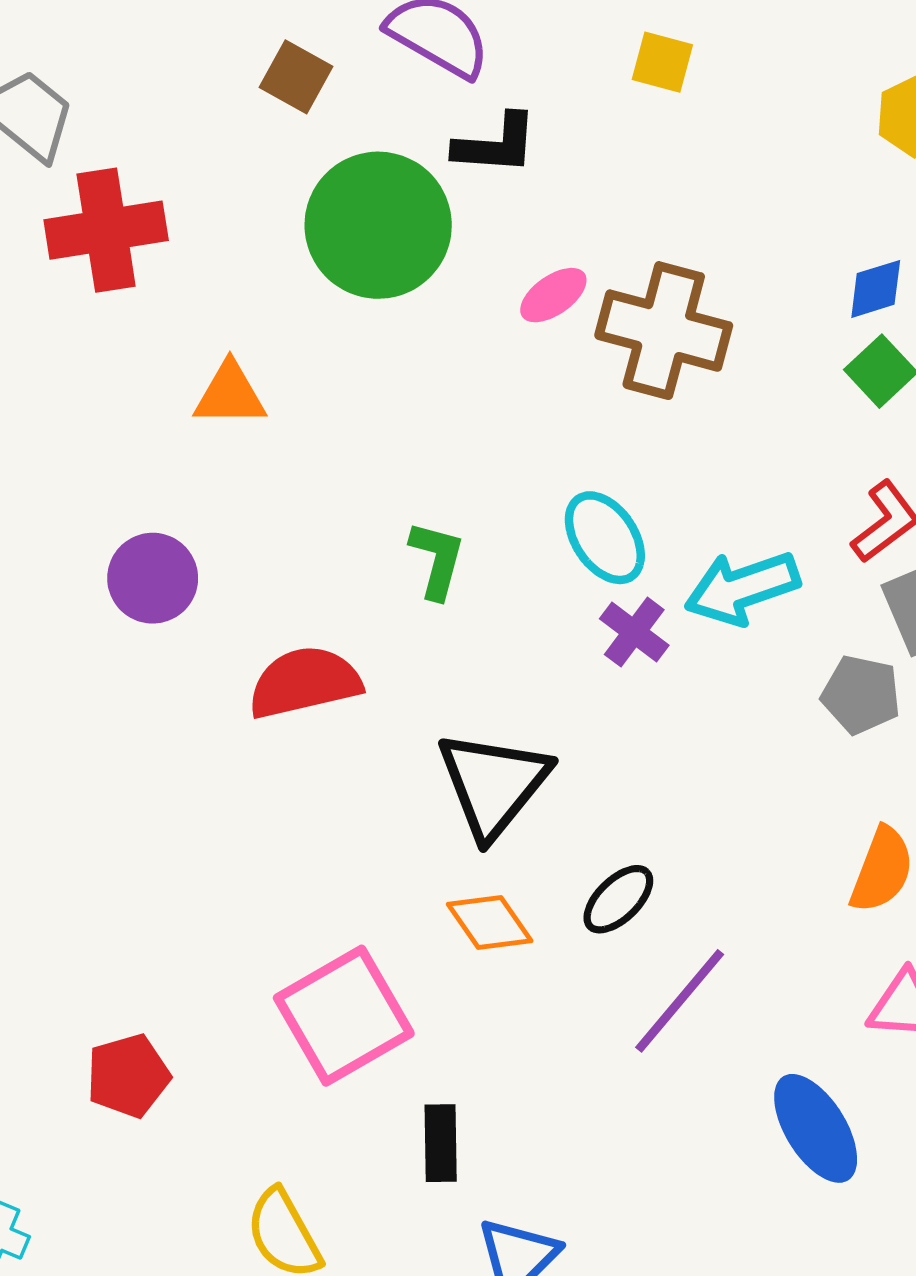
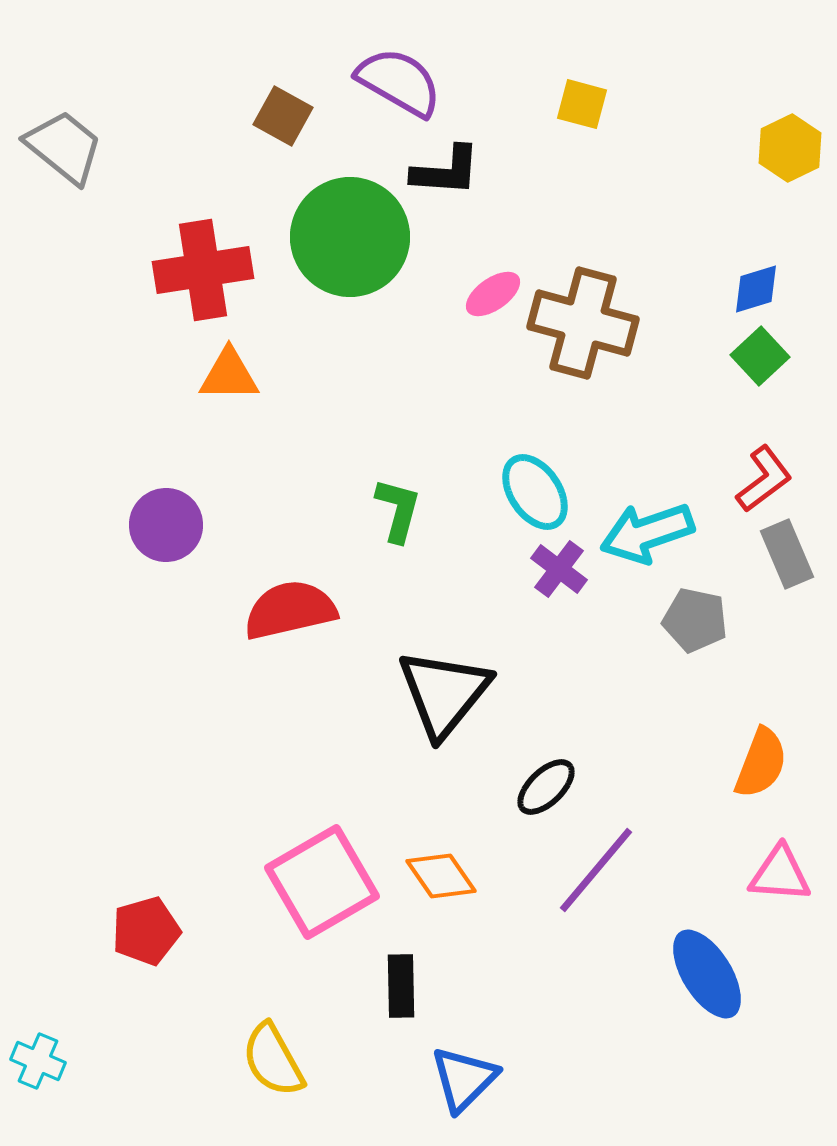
red cross: (106, 230) -> (203, 270), moved
gray pentagon: (861, 695) -> (695, 620), moved
orange diamond: (490, 923) -> (441, 876), moved

